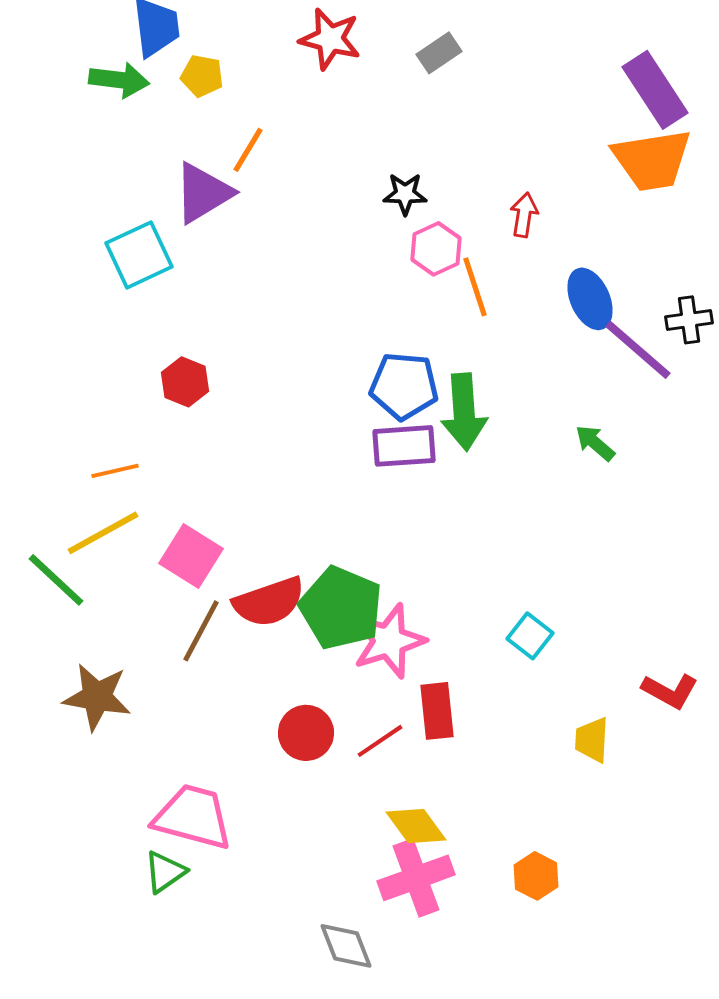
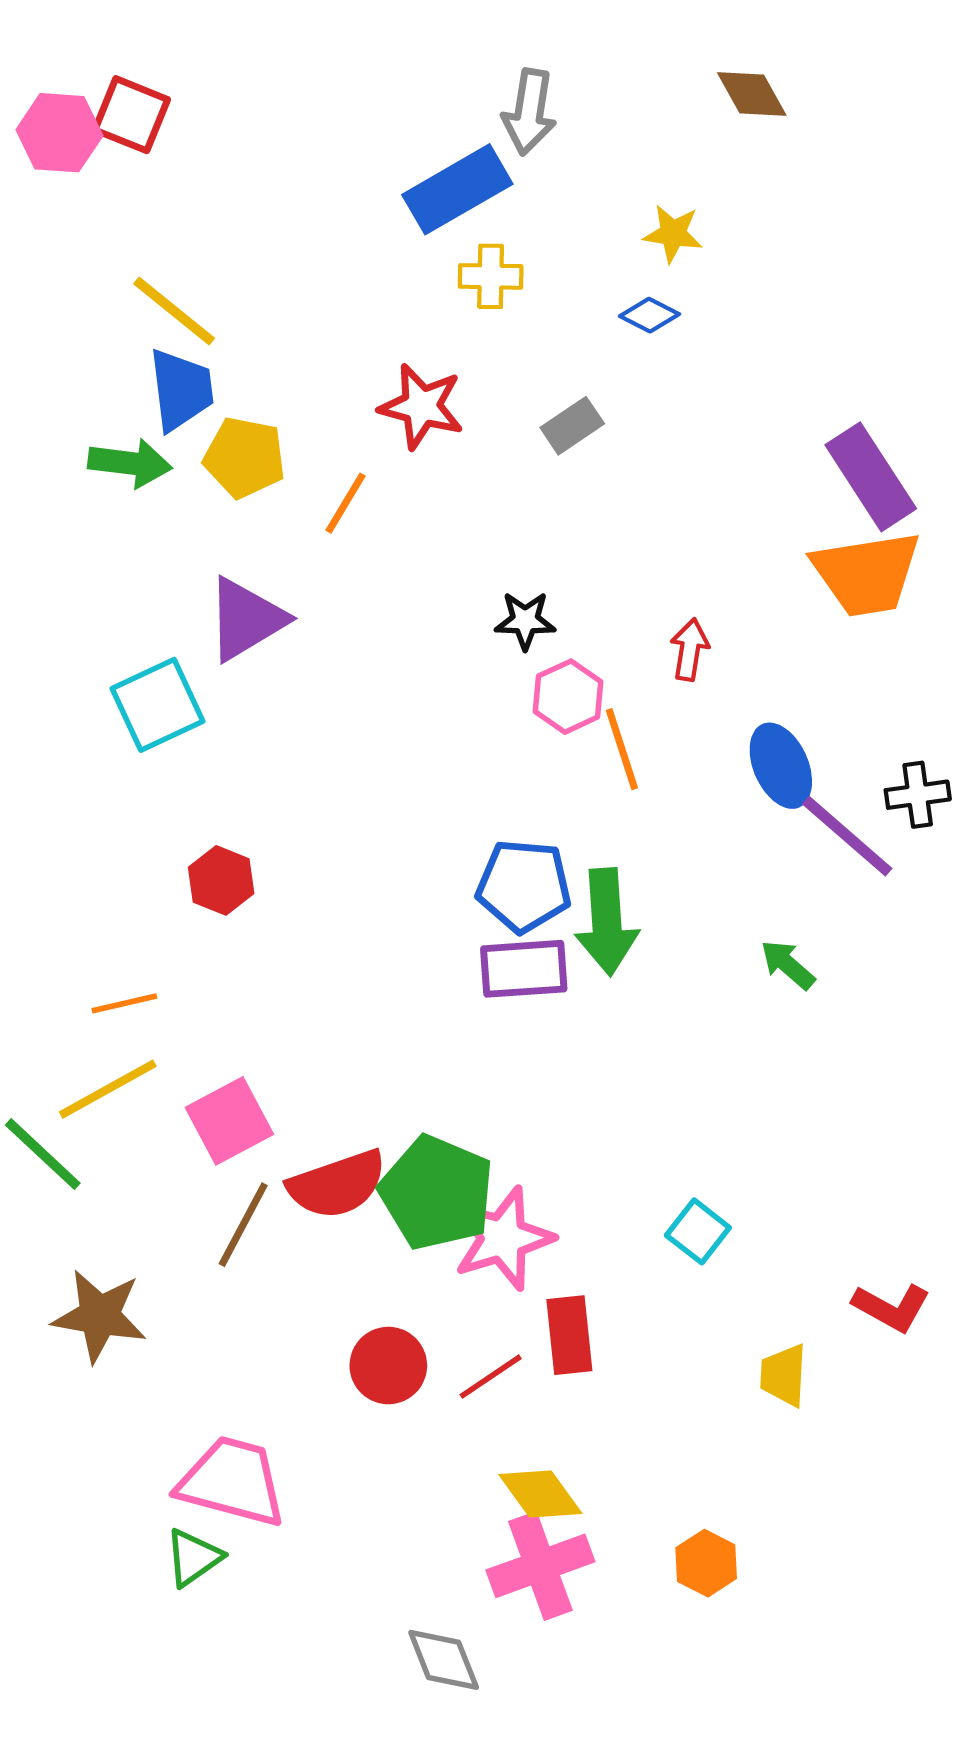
yellow pentagon: (202, 76) -> (245, 457), size x1.4
orange line: (248, 150) -> (345, 503), moved
pink square: (191, 556) -> (229, 1121), turned 30

